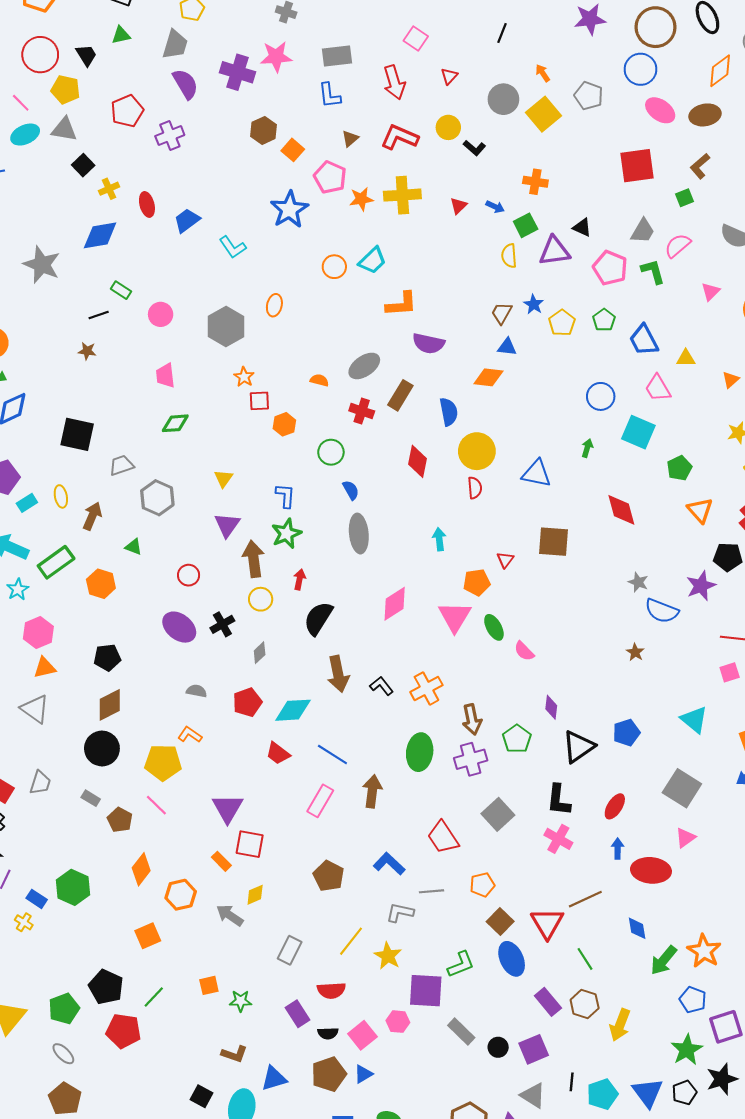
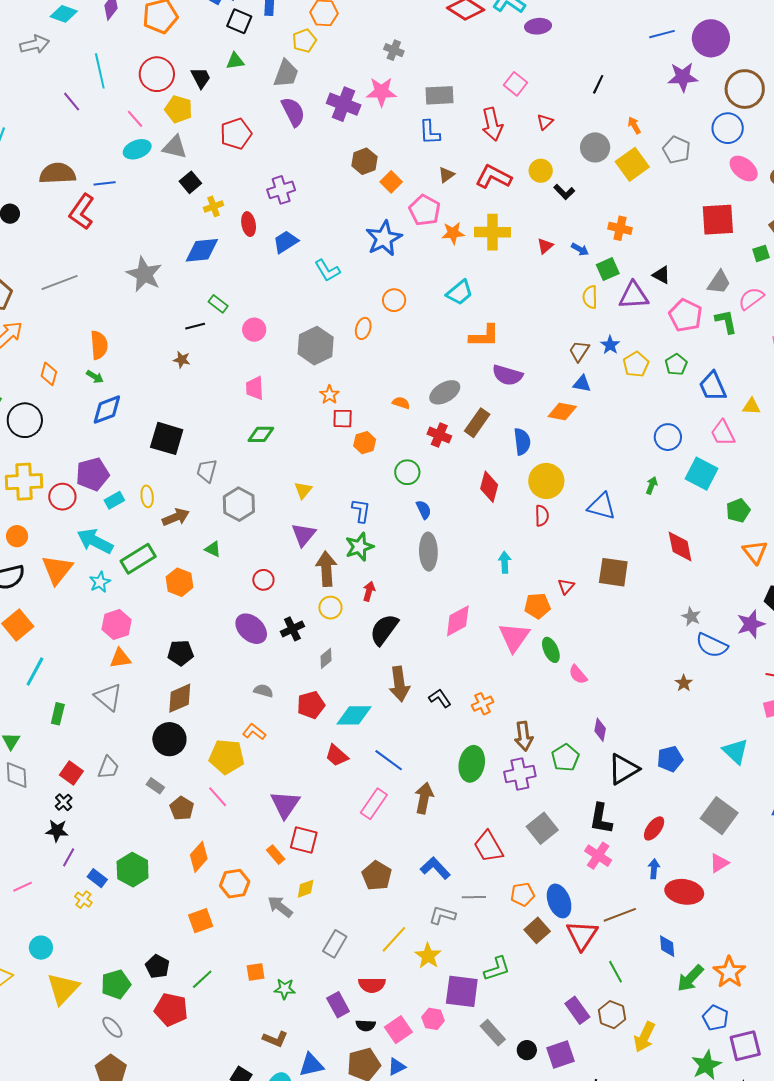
purple cross: (170, 136) -> (281, 190), moved
orange circle: (334, 267) -> (394, 300), moved
gray trapezoid: (121, 465) -> (207, 471), turned -60
brown arrow: (92, 516) -> (176, 517), turned 40
orange cross: (426, 689) -> (483, 704), size x0.7
blue ellipse: (512, 959) -> (559, 901), moved
black pentagon: (106, 987) -> (157, 966), size x0.7

